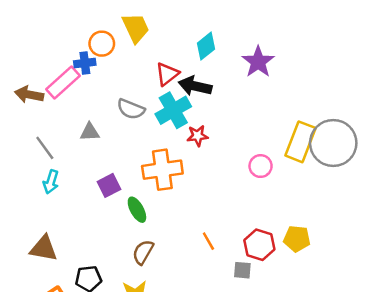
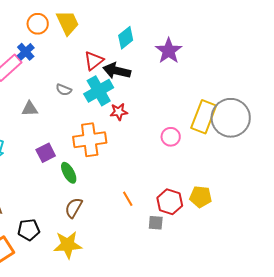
orange circle: (102, 44) -> (38, 24), moved
blue cross: (85, 63) -> (26, 52), turned -36
gray semicircle: (131, 109) -> (64, 90), size x0.7

